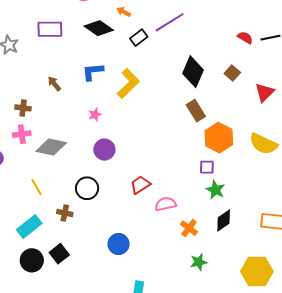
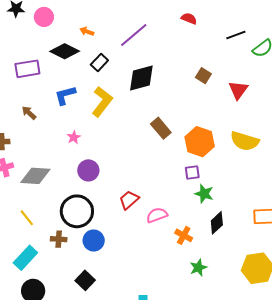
purple rectangle: (50, 29) -> (27, 69), moved
black rectangle: (139, 38) -> (99, 63), moved
red semicircle: (245, 38) -> (189, 18), moved
black diamond: (193, 72) -> (141, 78), moved, turned 60
brown rectangle: (196, 111) -> (161, 128), moved
black circle: (87, 188) -> (77, 211), size x1.4
blue circle: (119, 244) -> (94, 241), moved
black square: (59, 254) -> (85, 280), moved

